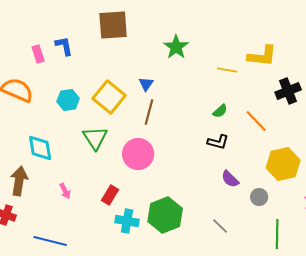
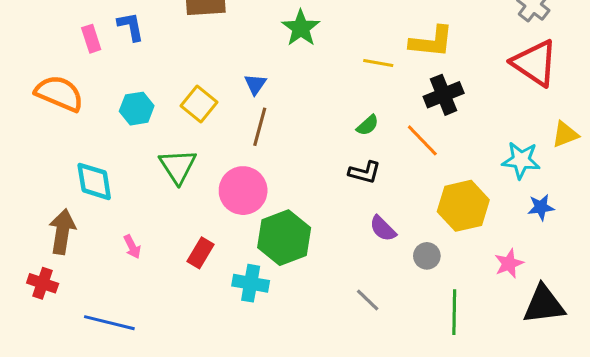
black cross: (288, 91) -> (444, 95), moved
yellow square: (109, 97) -> (199, 104), size x0.7
green hexagon: (165, 215) -> (284, 238), moved
cyan cross: (127, 221) -> (251, 283), moved

